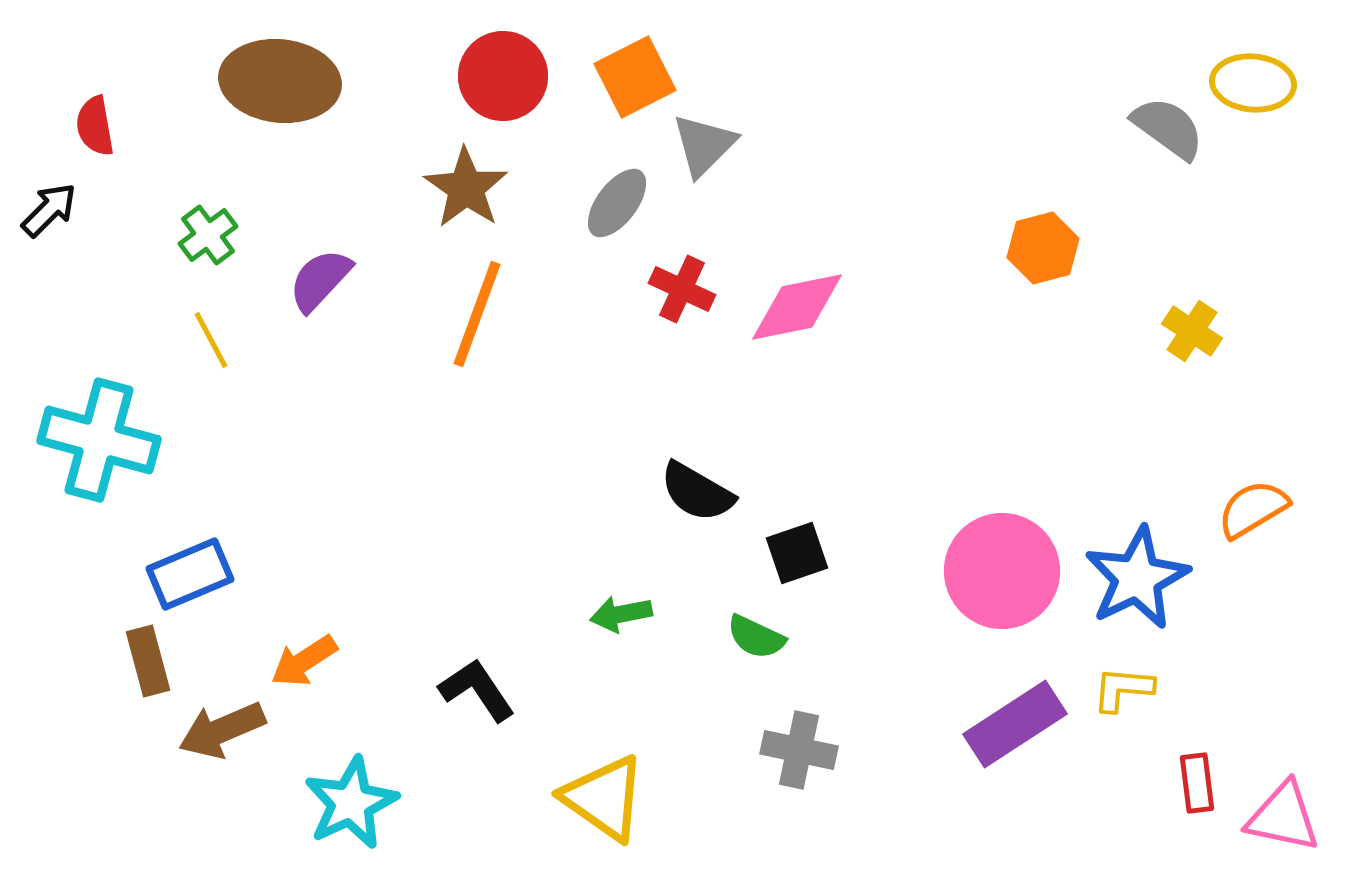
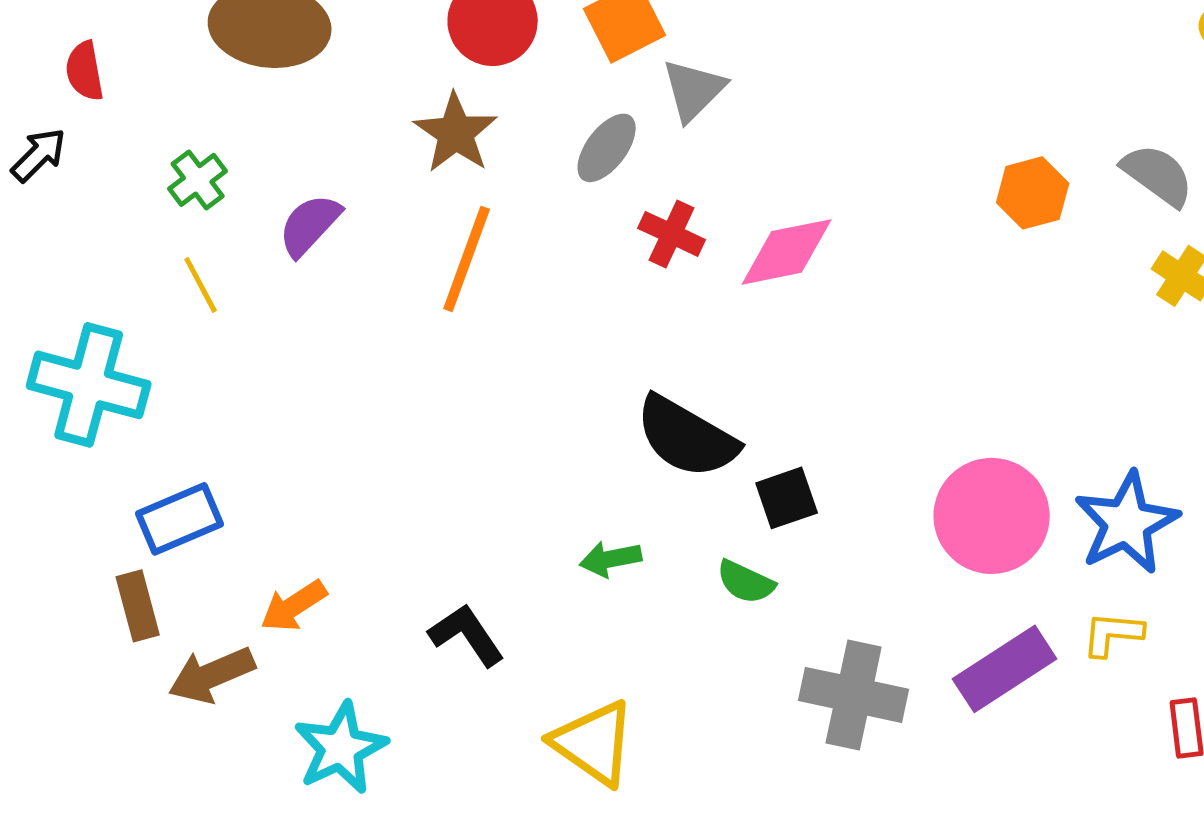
gray semicircle: (1168, 128) -> (1158, 175), moved
black semicircle: (697, 492) -> (687, 437), size x1.4
gray cross: (799, 750) -> (854, 695), moved, size x1.4

